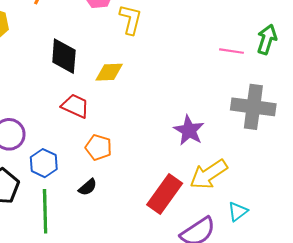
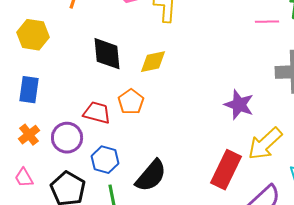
red trapezoid: (75, 106) -> (97, 113), moved
orange pentagon: (99, 147) -> (131, 102), moved, turned 30
black semicircle: (88, 187) -> (151, 176), size x1.8

